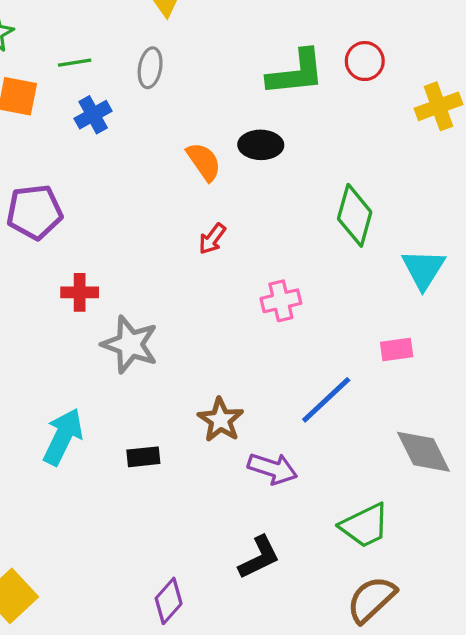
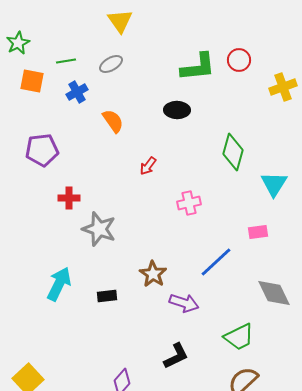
gray ellipse: (150, 68) -> (111, 64), turned 50
orange semicircle: (204, 162) -> (113, 121), moved

